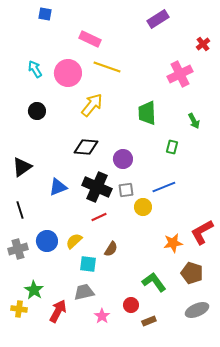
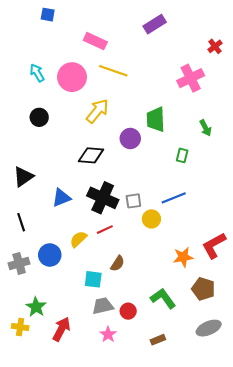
purple rectangle: (158, 19) -> (155, 24), moved
purple circle: (123, 159) -> (130, 138), moved
yellow semicircle: (74, 241) -> (78, 239), moved
gray trapezoid: (84, 292) -> (103, 306), moved
red circle: (131, 305) -> (128, 311), moved

